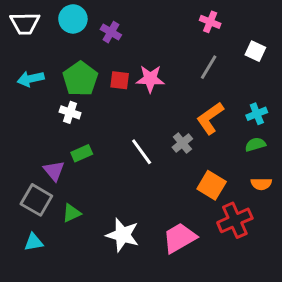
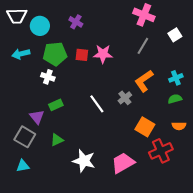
cyan circle: (73, 19) -> (40, 26), moved
pink cross: (210, 22) -> (144, 15), size x1.5
white square: (255, 51) -> (175, 35), turned 32
green pentagon: (80, 79) -> (55, 54), turned 30
green triangle: (71, 213) -> (57, 140), moved

